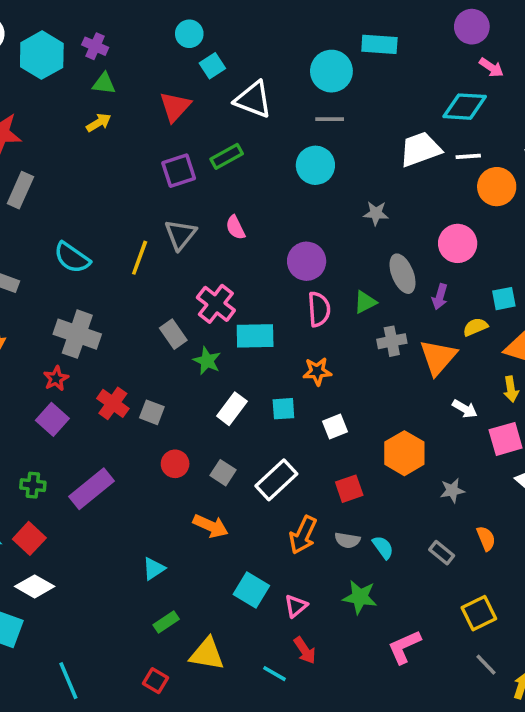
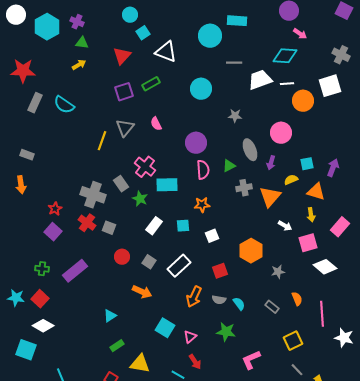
gray line: (330, 119) -> (234, 63), moved
cyan semicircle: (72, 258) -> (64, 105), moved
gray cross: (77, 334) -> (93, 195), moved

